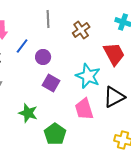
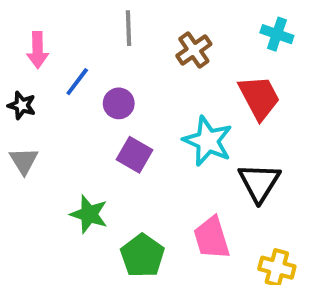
black triangle: (114, 97) -> (259, 183), turned -30
pink trapezoid: (84, 109) -> (212, 238), moved

